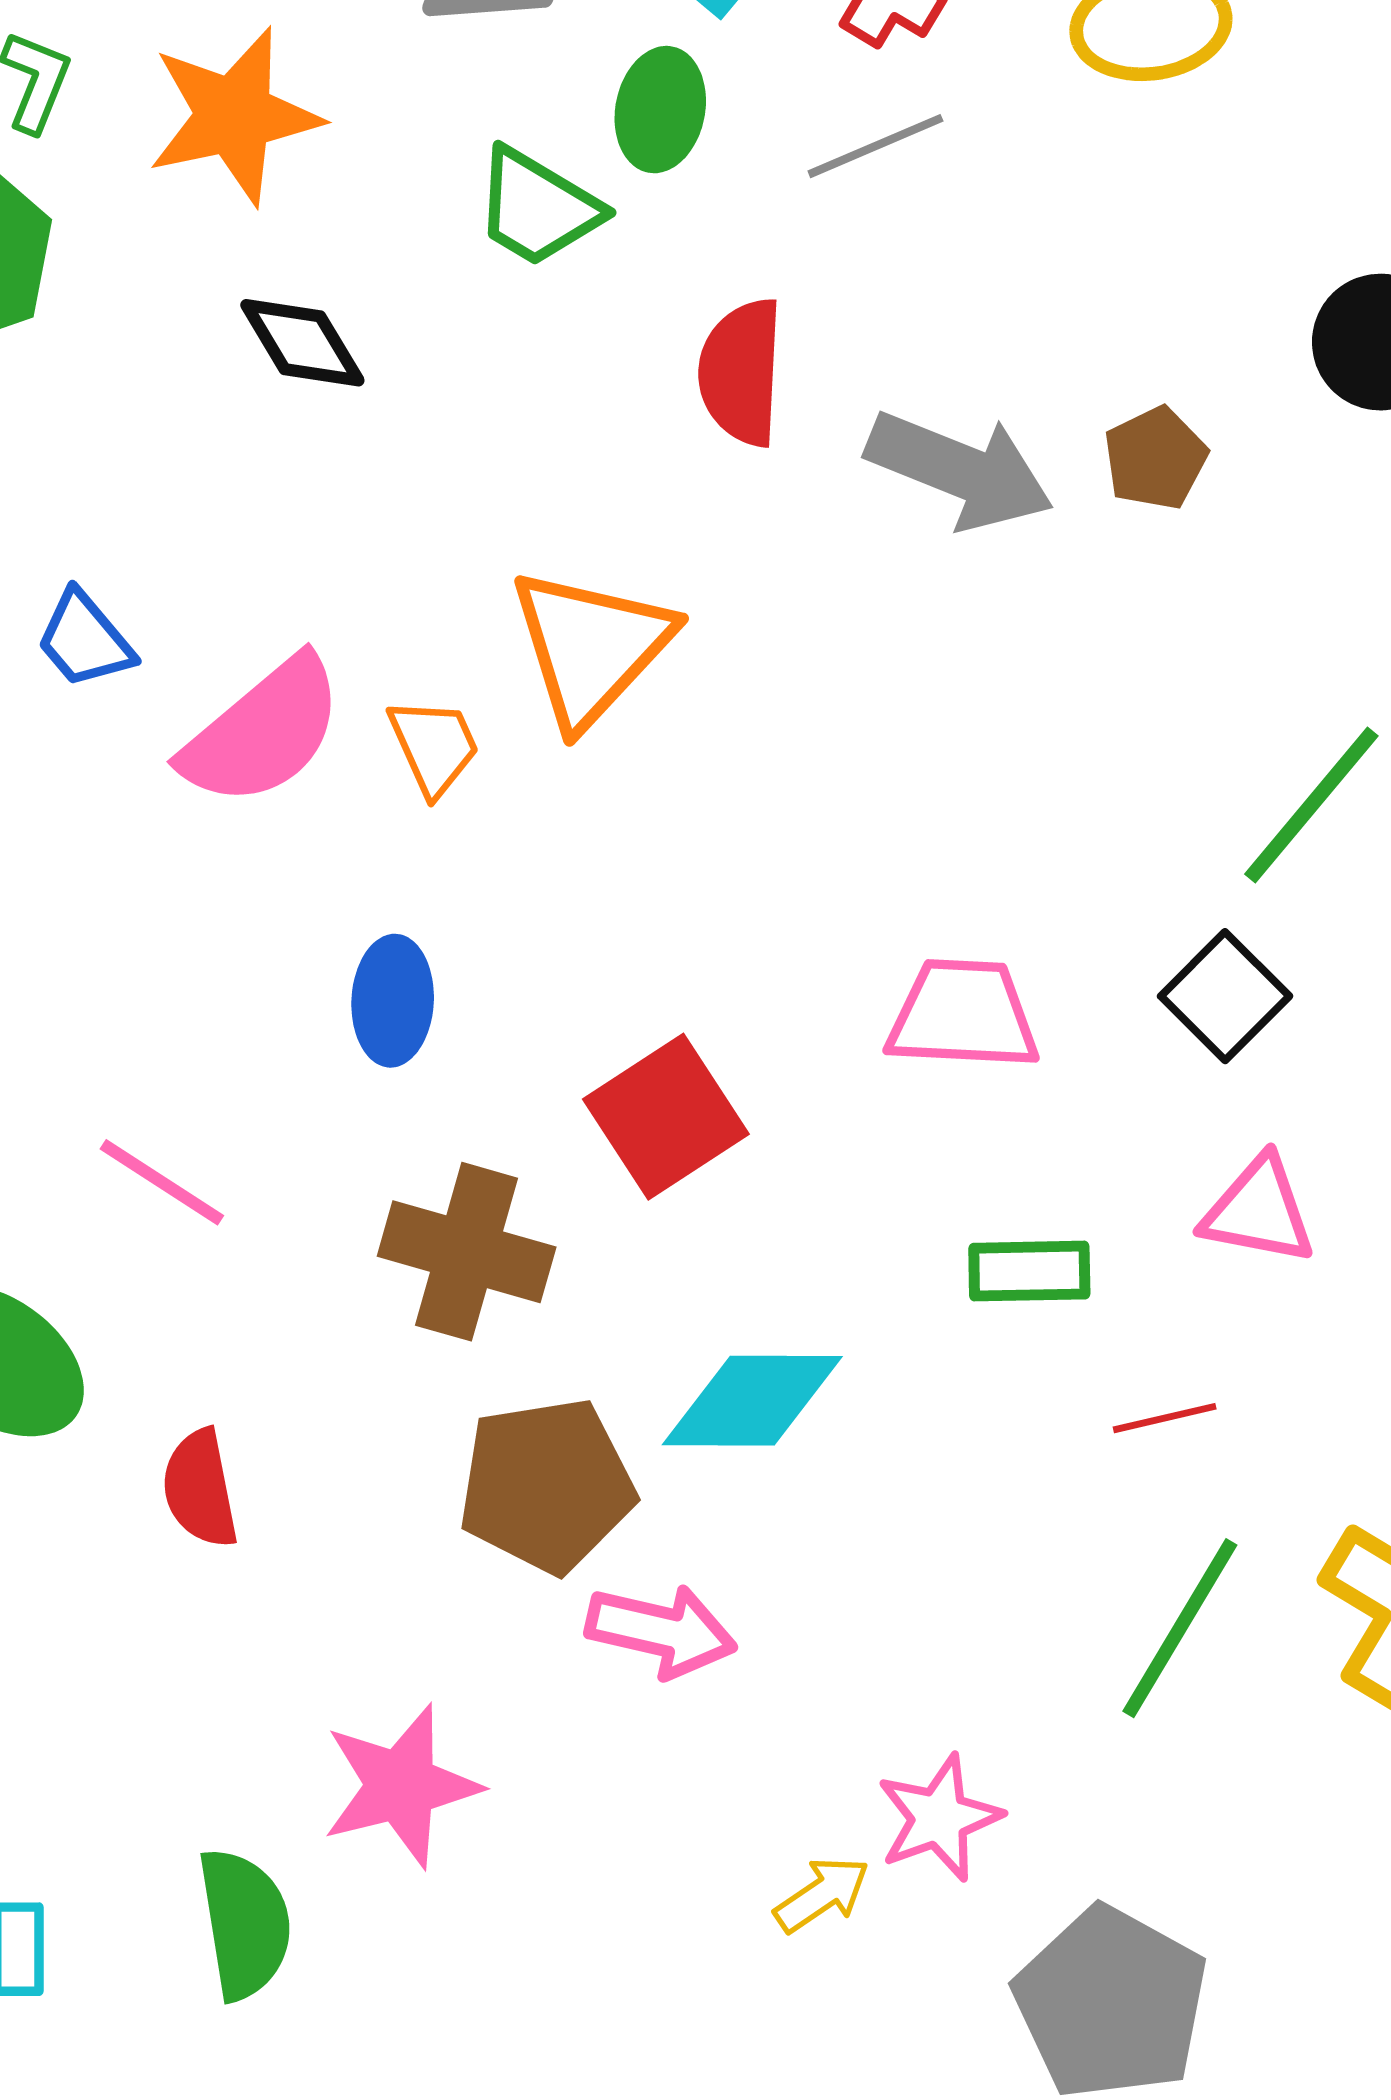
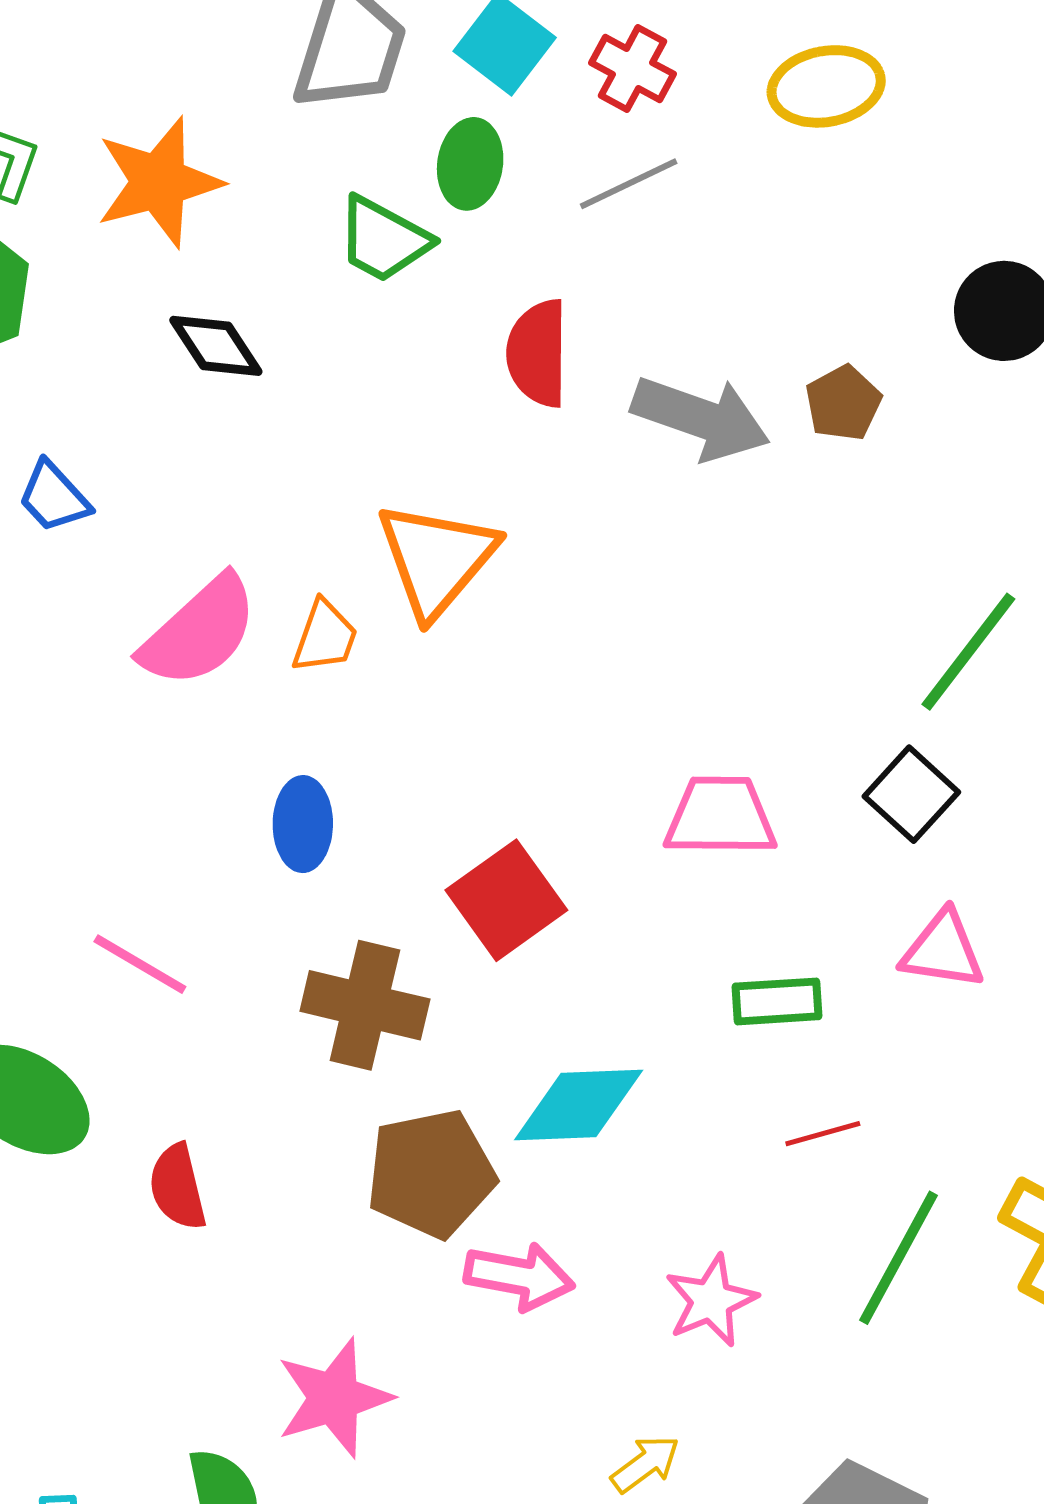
blue trapezoid: (85, 640) -> (54, 497), moved
orange trapezoid: (434, 746) -> (325, 637), turned 46
red line: (1165, 1418) -> (823, 1134), moved
pink star: (939, 1818) -> (711, 1301), moved

